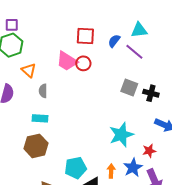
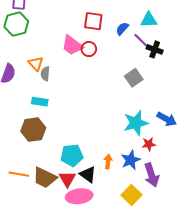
orange triangle: (29, 70) -> (36, 64), moved
gray square: (129, 88) -> (134, 78), turned 30
black cross: (151, 93) -> (155, 49), moved
cyan star: (121, 135) -> (136, 123), moved

